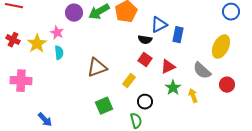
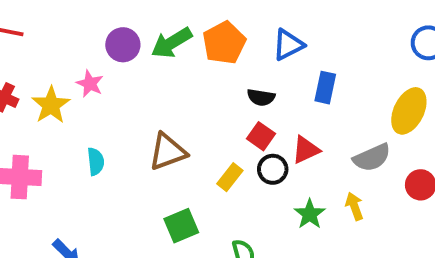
blue triangle: (159, 25) -> (288, 45), moved
cyan semicircle: (59, 53) -> (96, 161), moved
gray semicircle: (202, 71) -> (372, 158), turned -66
green star: (173, 88) -> (310, 214), moved
black circle: (145, 102) -> (273, 169), moved

